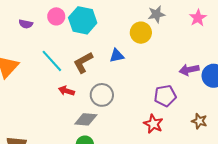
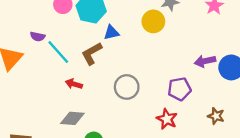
purple semicircle: (26, 24) -> (38, 37), moved
blue triangle: (117, 56) -> (111, 32), moved
gray circle: (102, 95) -> (127, 87), moved
gray diamond: (86, 119) -> (72, 118), moved

